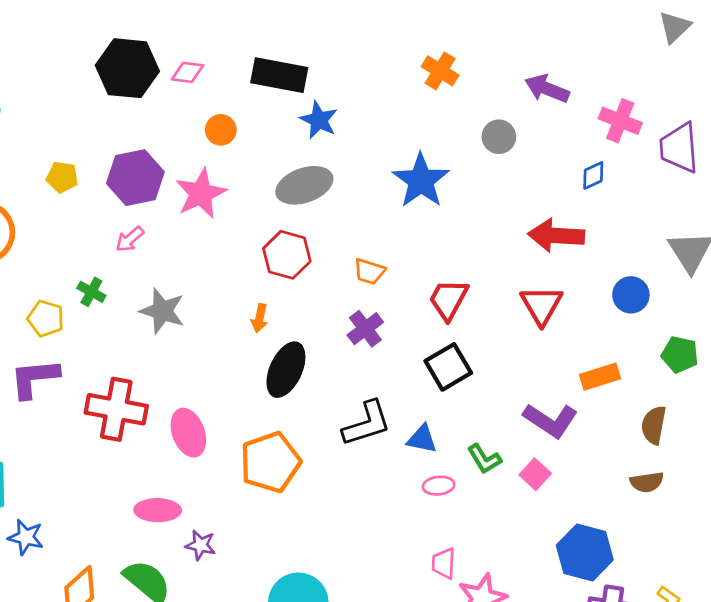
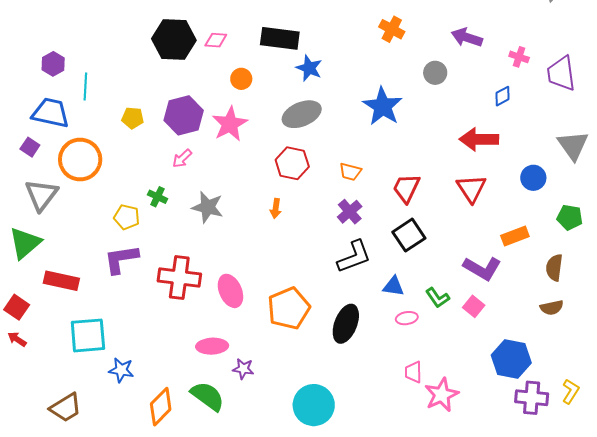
pink cross: (620, 121) -> (519, 57), size x0.7
black ellipse: (286, 370) -> (346, 324), moved
black L-shape: (367, 424) -> (354, 257), moved

